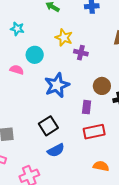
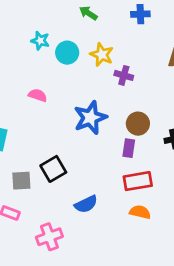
cyan circle: (35, 55) -> (67, 53), moved
brown circle: (102, 86) -> (138, 124), moved
black square: (48, 126) -> (53, 169), moved
orange semicircle: (101, 166) -> (140, 212), moved

